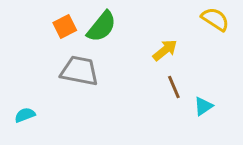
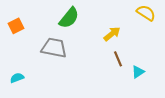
orange square: (65, 27) -> (16, 26), moved

